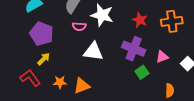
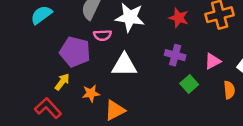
purple pentagon: (41, 34) -> (75, 52), moved
purple cross: (134, 49) -> (175, 55), size x0.7
orange star: (60, 82) -> (91, 93), moved
orange semicircle: (170, 90) -> (229, 90), moved

